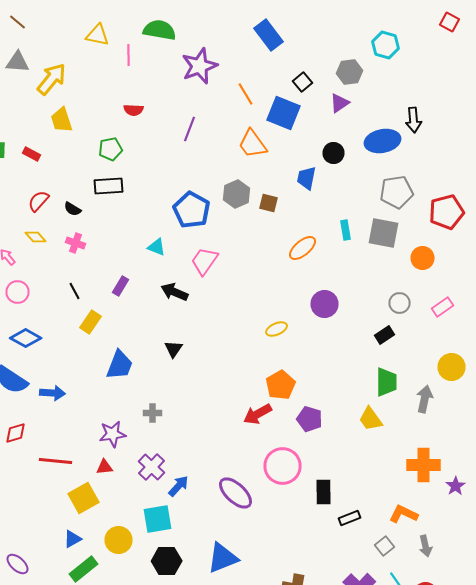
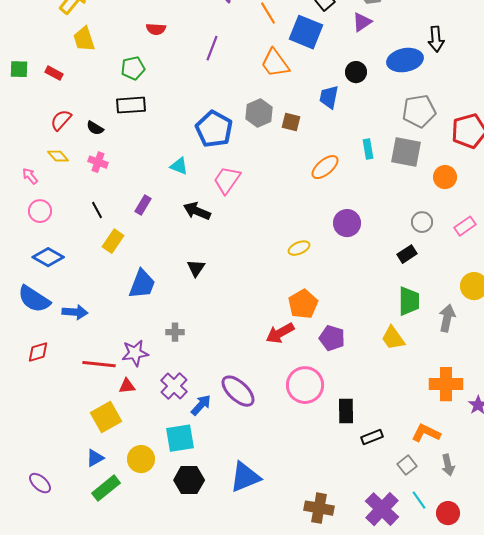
red line: (56, 461) -> (99, 364), moved
purple ellipse: (236, 493) -> (238, 391), moved

